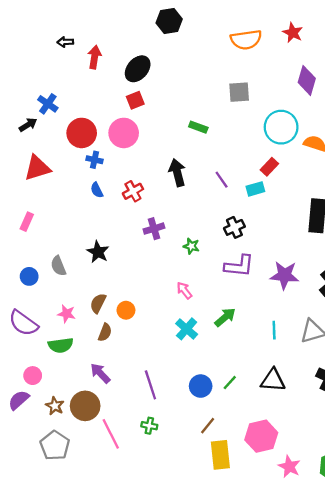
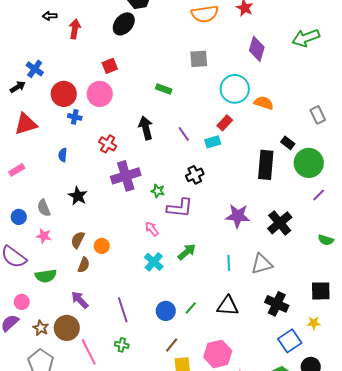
black ellipse: (138, 69) -> (124, 24), moved
blue semicircle: (97, 190) -> (63, 155), moved, turned 32
red cross: (133, 191) -> (108, 144), turned -30
pink rectangle: (27, 222) -> (17, 170), turned 35
purple cross: (154, 229) -> (126, 176), size x1.6
purple L-shape: (239, 266) -> (180, 208), moved
pink star: (66, 314) -> (44, 236), moved

